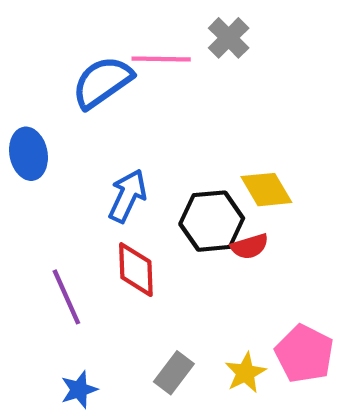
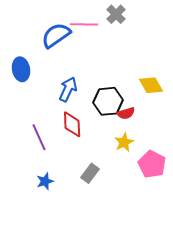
yellow diamond: (266, 190) -> (151, 85), moved
yellow star: (245, 373) -> (124, 142), moved

